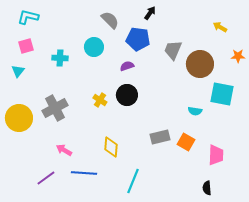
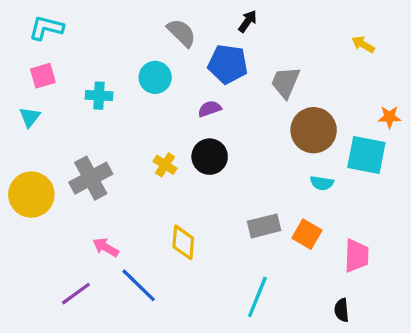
orange star: (238, 56) -> (389, 117), moved
brown circle: (200, 64) -> (314, 130), moved
blue line: (84, 173) -> (139, 285), turned 40
cyan line: (133, 181) -> (257, 297), moved

